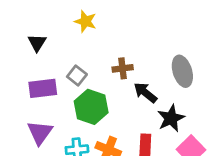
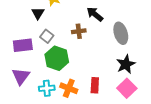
black triangle: (37, 43) -> (38, 13), moved
black arrow: (145, 93) -> (95, 14), moved
black star: (171, 118) -> (126, 64), moved

